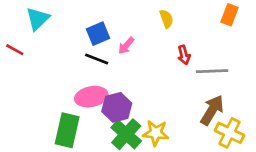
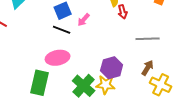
red arrow: (184, 55) -> (123, 12), moved
purple hexagon: (117, 107) -> (112, 68), moved
brown arrow: (212, 110) -> (148, 68), size x0.7

